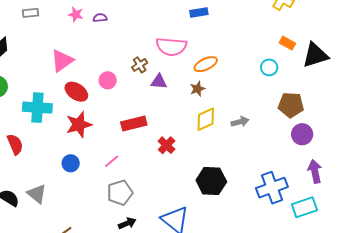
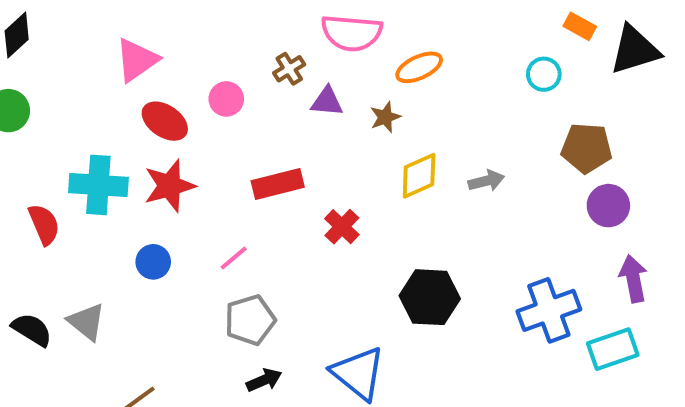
brown star: (197, 89) -> (385, 117), moved
cyan cross: (37, 108) -> (98, 185), moved

